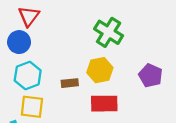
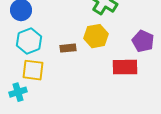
red rectangle: (104, 104) -> (125, 67), moved

